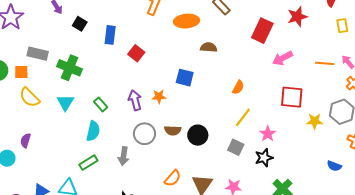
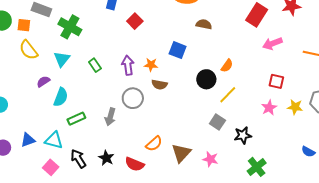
red square: (292, 97) -> (276, 81), size x0.7
brown semicircle: (173, 130) -> (159, 84), moved
cyan semicircle: (93, 131) -> (61, 97), moved
pink star: (268, 134) -> (269, 108), moved
black circle: (198, 135) -> (206, 79), moved
purple semicircle: (26, 140) -> (43, 82), moved, turned 32

